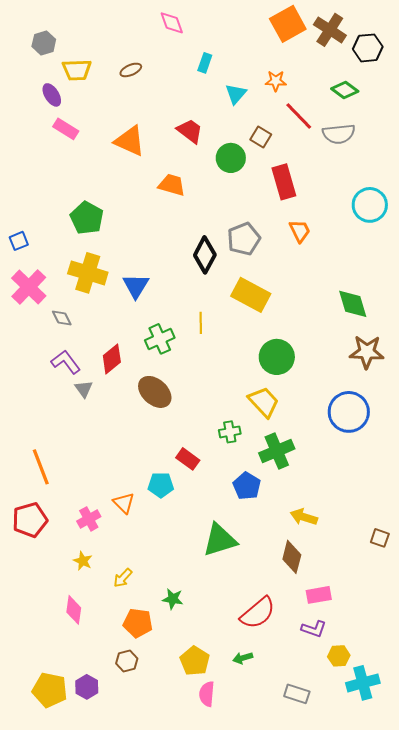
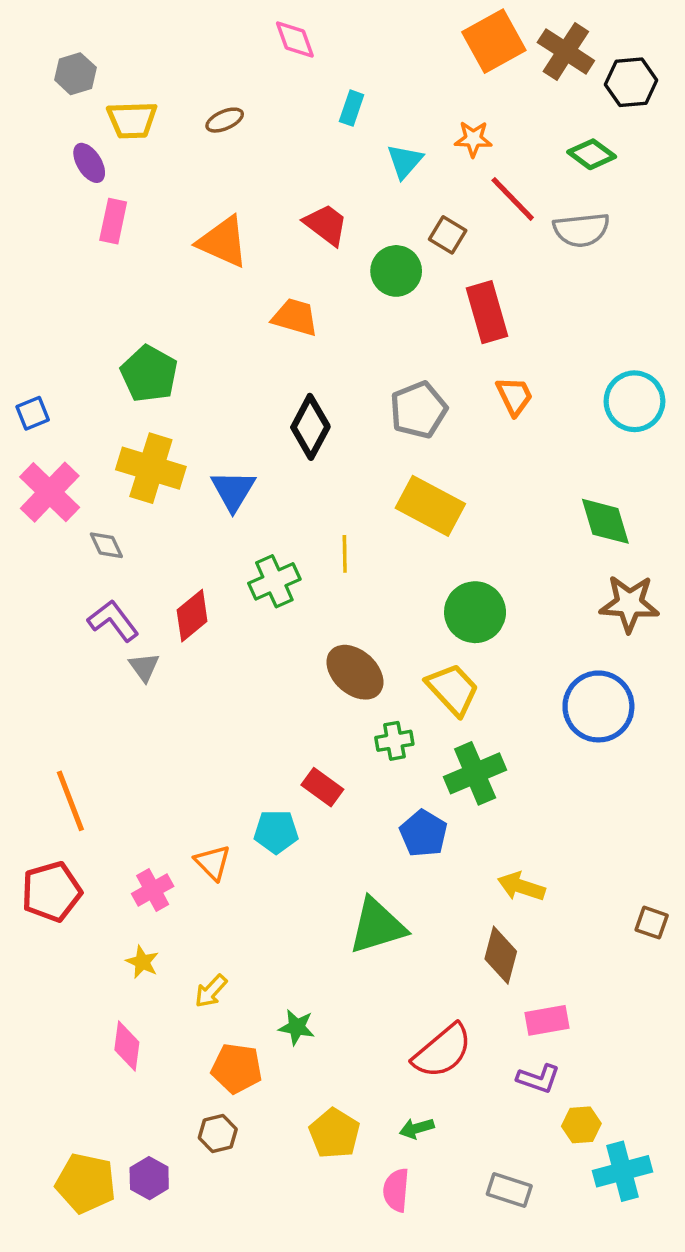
pink rectangle: (66, 129) -> (113, 221), turned 70
cyan circle: (370, 205) -> (634, 401), moved
black diamond: (205, 255) -> (310, 427), moved
brown ellipse: (155, 392) -> (355, 672), moved
pink semicircle: (207, 694) -> (396, 1190), moved

